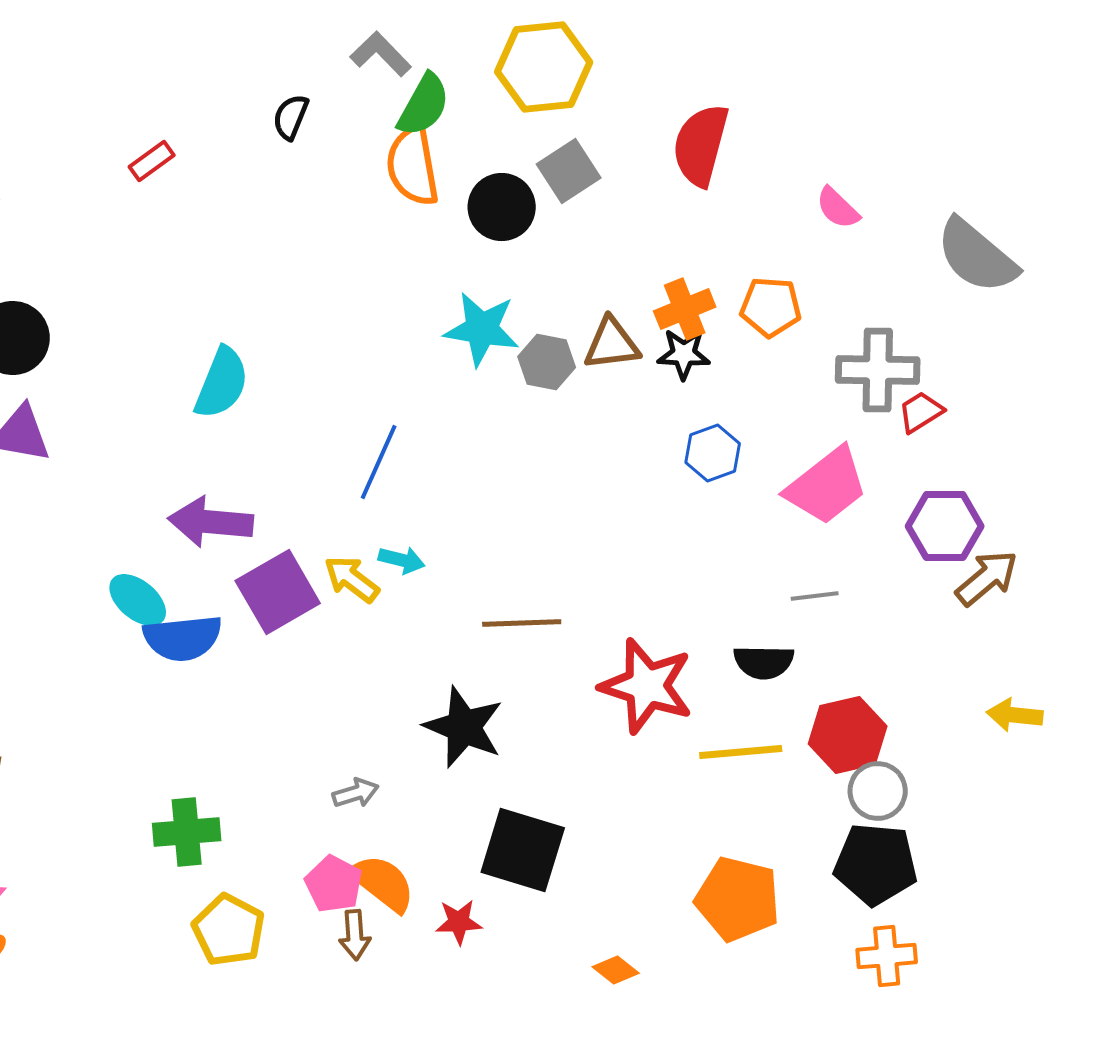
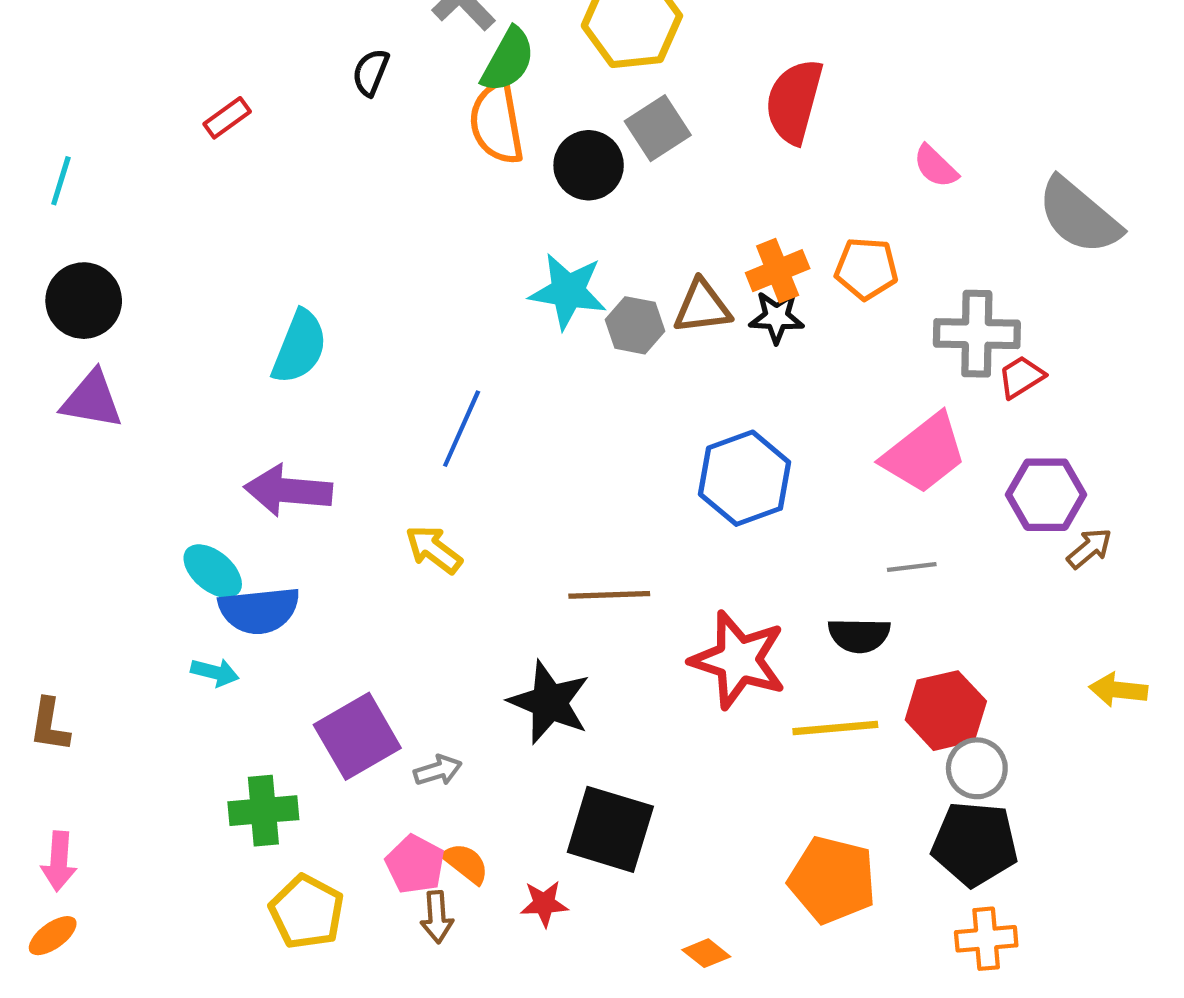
blue hexagon: (713, 453) -> (745, 478), moved, size x1.6
cyan arrow: (402, 560) -> (215, 672), moved
brown arrow: (987, 578) -> (1089, 548), size x0.7
purple square: (278, 592) -> (357, 736), moved
orange semicircle: (383, 883) -> (466, 863), size x0.7

